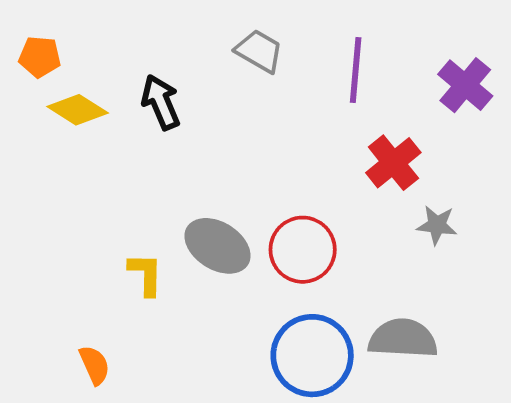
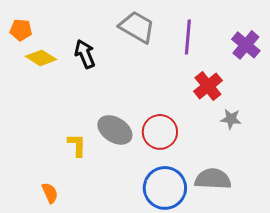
gray trapezoid: (259, 51) -> (137, 27), size x1.4

